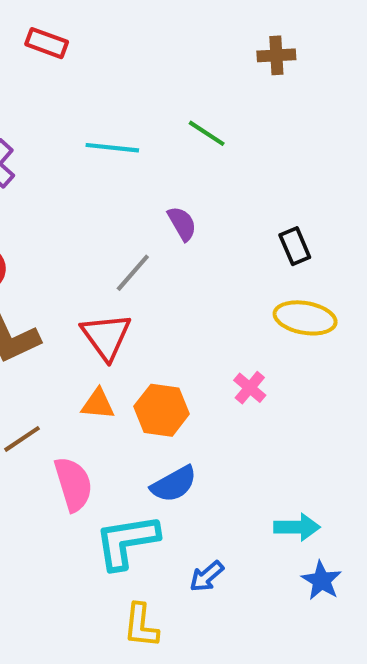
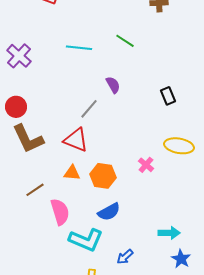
yellow ellipse: (305, 318) -> (179, 146), moved
red triangle: (106, 336) -> (76, 140), turned -32
cyan L-shape: (127, 542) -> (86, 240), turned -148

